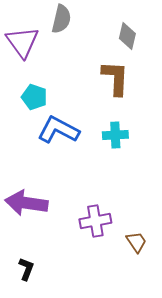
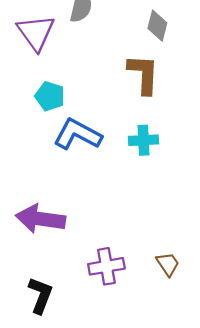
purple cross: (95, 221) -> (106, 266), moved
black L-shape: (26, 269) -> (41, 295), size x1.4

